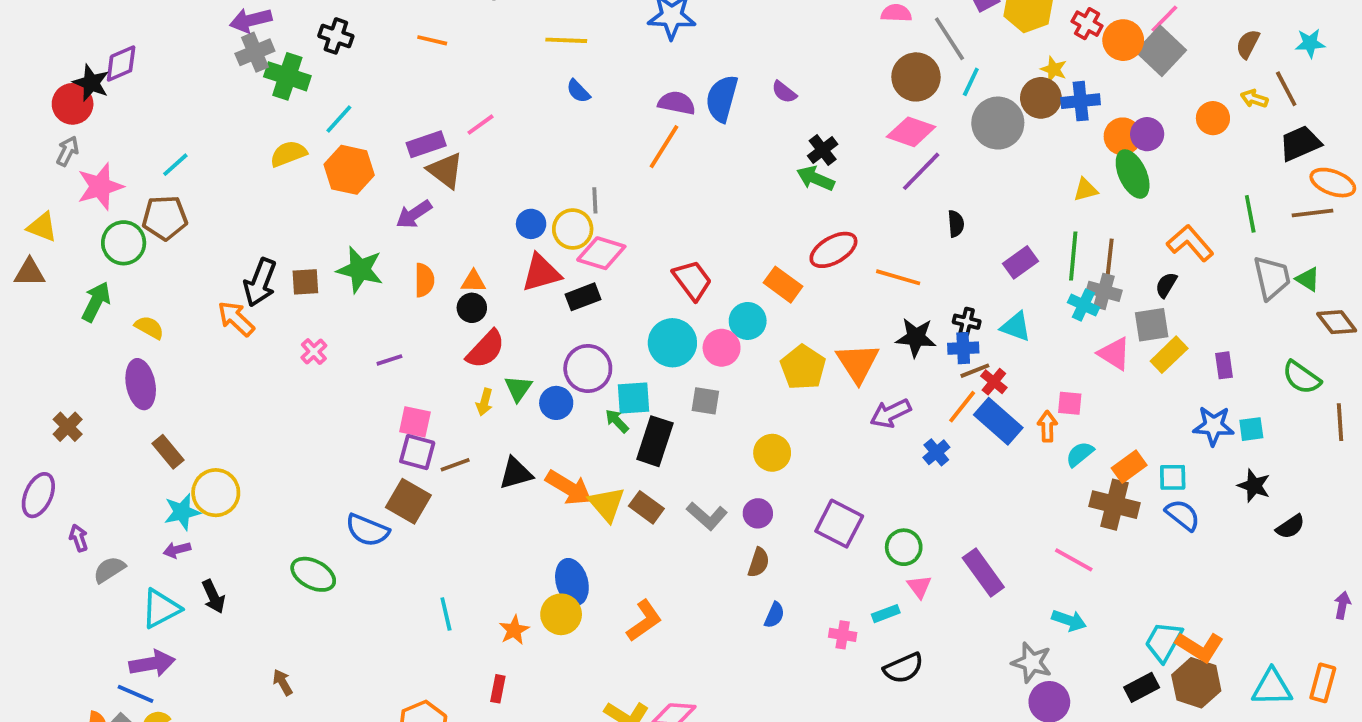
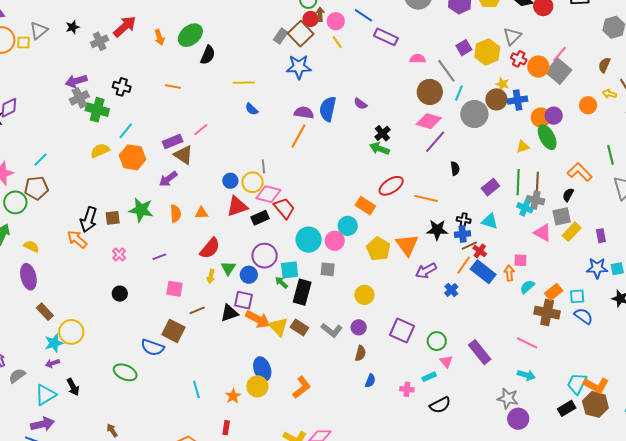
red trapezoid: (692, 280) -> (284, 208), moved
black circle: (472, 308) -> (120, 294), moved
purple square: (417, 452) -> (244, 300), moved

